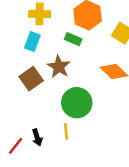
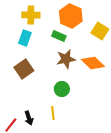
brown star: (59, 67) -> (66, 59), moved, turned 30
green circle: (77, 103) -> (62, 89), size x0.6

